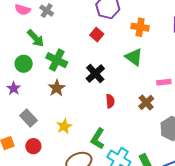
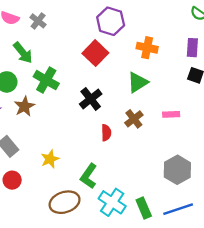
red square: (97, 35) -> (95, 53), size x1.5
green triangle: (134, 57) -> (138, 82), turned 48
brown star: (57, 88) -> (24, 106), moved
brown cross: (146, 102) -> (134, 119), moved

